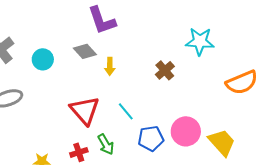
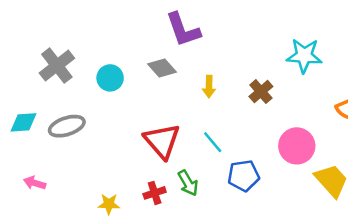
yellow arrow: (110, 66) -> (209, 87), moved
pink circle: (186, 131) -> (297, 146), moved

